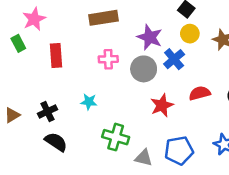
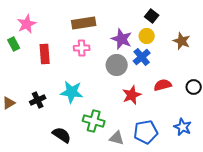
yellow circle: (190, 34) -> (147, 36), moved
pink cross: (108, 59) -> (82, 48), moved
cyan star: (89, 102) -> (72, 92), size x1.6
black semicircle: (56, 142) -> (62, 135), moved

